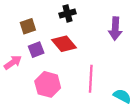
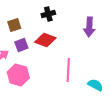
red diamond: (64, 44) -> (45, 40), turned -30
pink hexagon: (48, 84) -> (18, 75), moved

